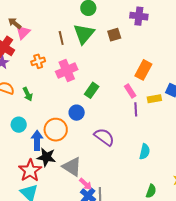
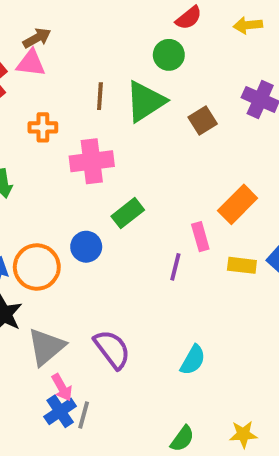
brown arrow: (15, 23) -> (37, 38), moved, turned 96
pink triangle: (23, 32) -> (31, 63), turned 35
brown square: (114, 35) -> (203, 120), turned -32
purple line: (136, 109) -> (175, 267), moved
purple semicircle: (104, 137) -> (112, 349), moved
gray triangle: (72, 167) -> (46, 347), turned 30

